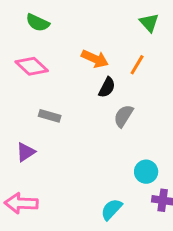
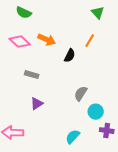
orange arrow: (95, 59) -> (47, 40), moved
gray semicircle: (123, 116) -> (81, 94), moved
purple triangle: (26, 152) -> (37, 104), moved

